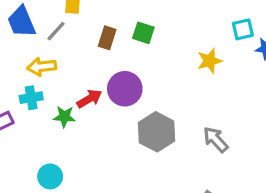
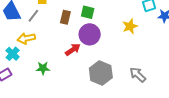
purple circle: (125, 89) -> (90, 34), moved
cyan cross: (31, 98) -> (13, 54), moved, turned -32
red arrow: (89, 99) -> (73, 50), moved

